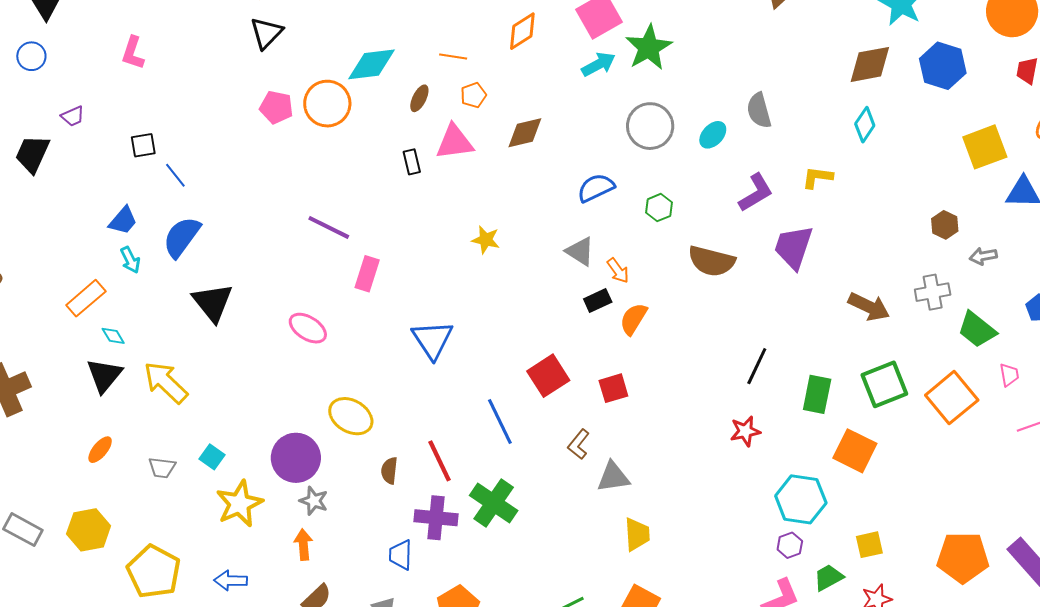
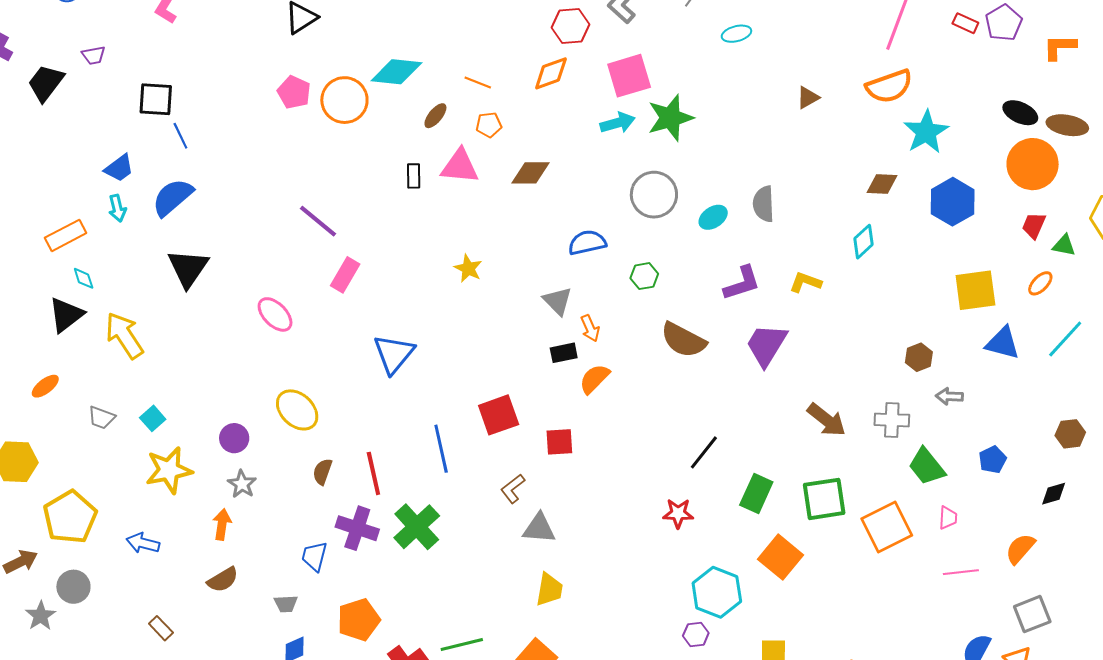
brown diamond: (870, 64) -> (882, 184), size x0.7
black square: (143, 145) -> (156, 99), size x1.4
purple circle: (296, 458) -> (234, 438), size x0.6

